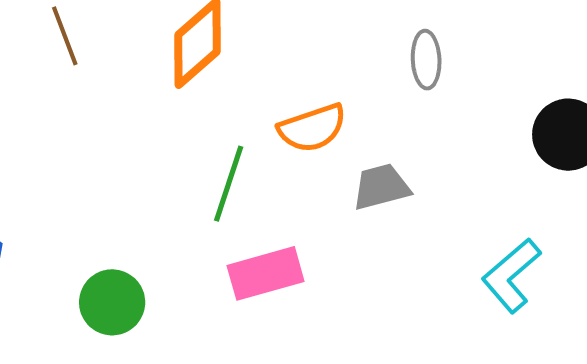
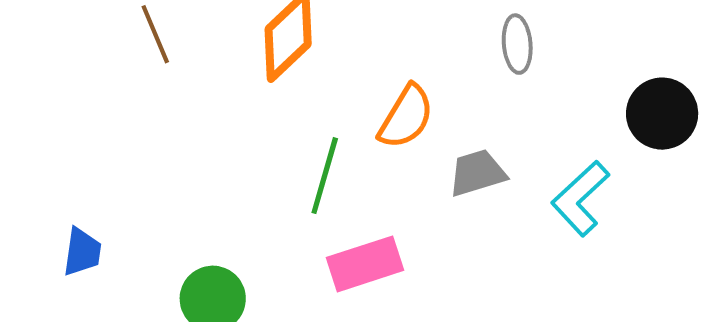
orange semicircle: (312, 128) -> (406, 117), turned -38
cyan L-shape: (511, 276) -> (580, 198), moved

